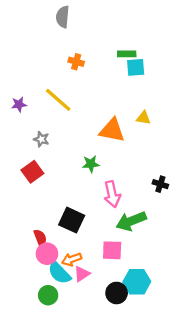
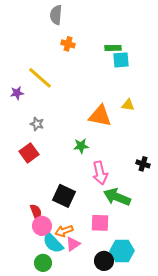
orange cross: (76, 62) -> (68, 44), moved
yellow line: (58, 100) -> (40, 78), moved
green arrow: (131, 221) -> (117, 197), turned 44

